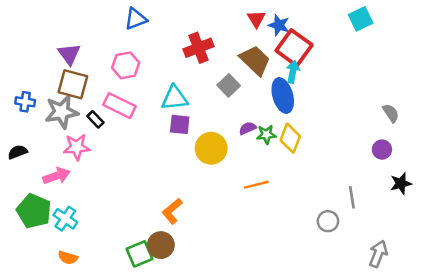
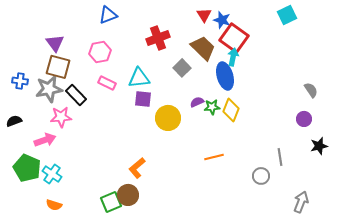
pink rectangle: (119, 106) -> (107, 83), moved, size x0.7
black rectangle: (95, 119) -> (76, 95), size x1.5
orange line: (256, 185) -> (214, 157), moved

